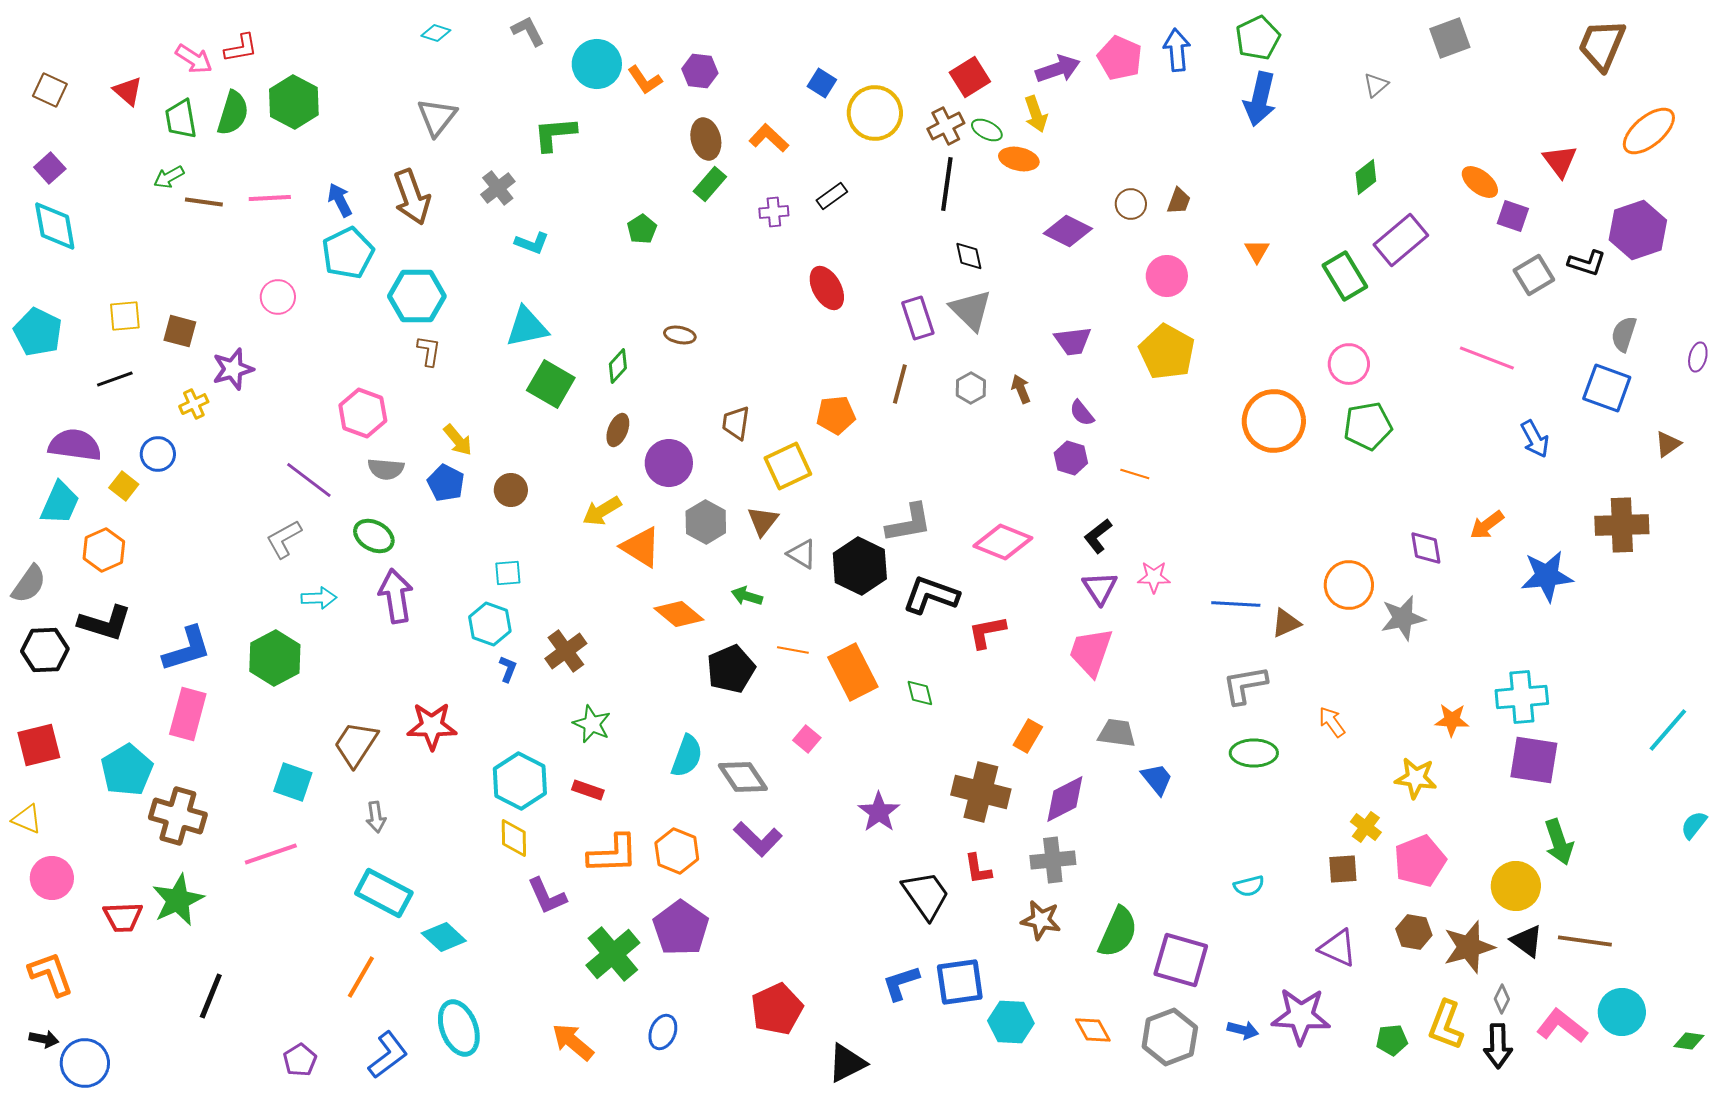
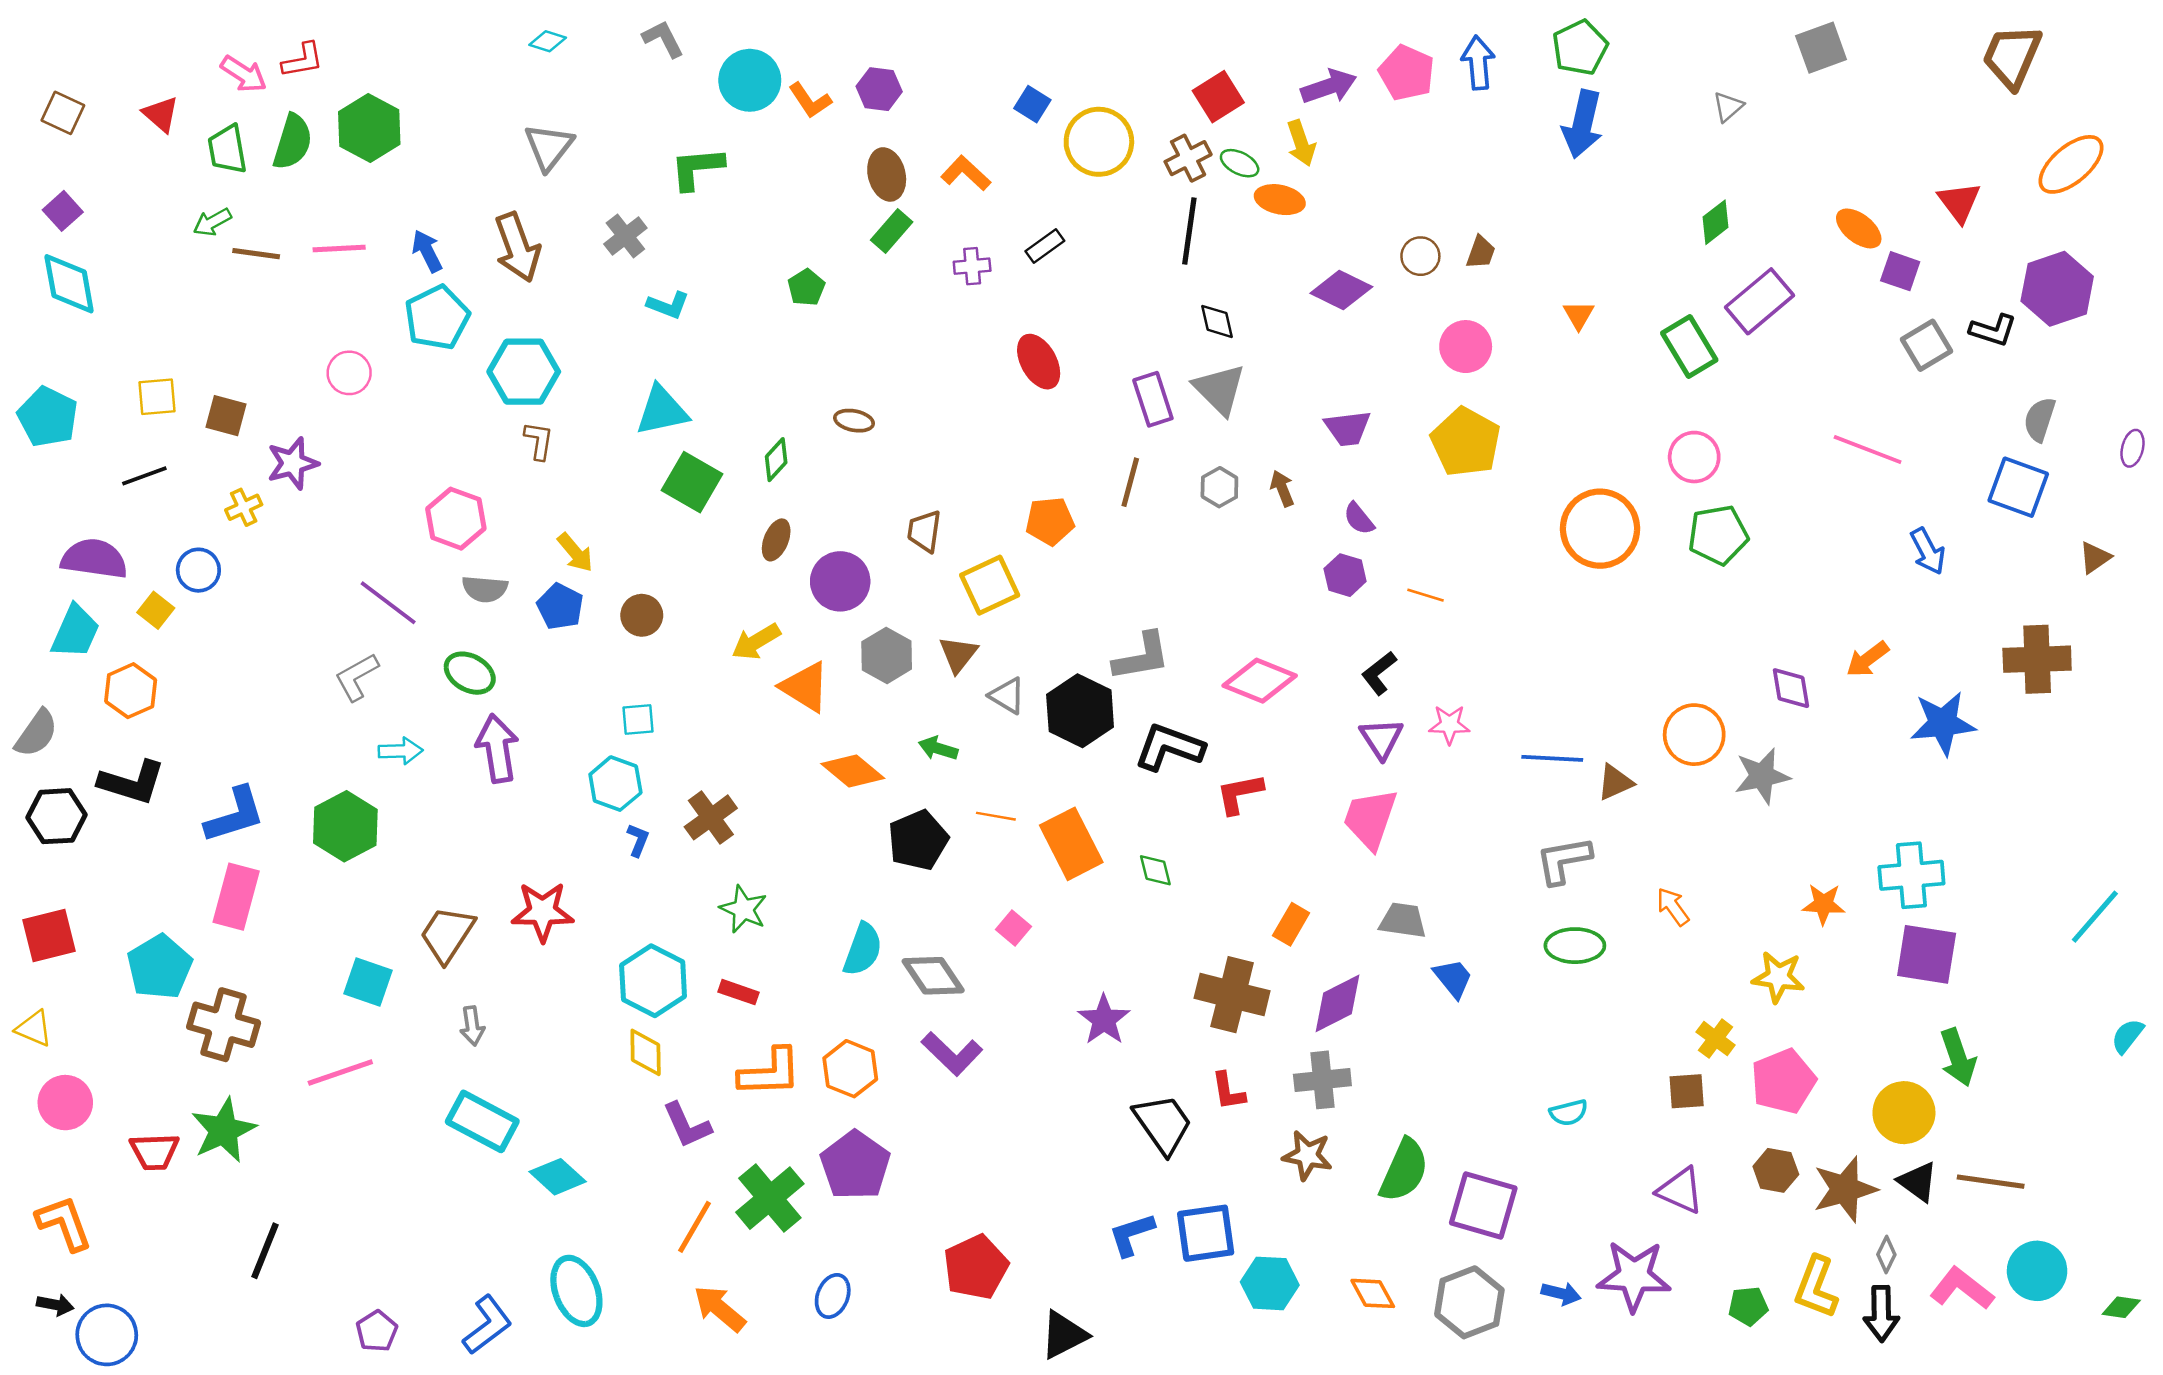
orange line: (361, 977) -> (695, 1227), moved

